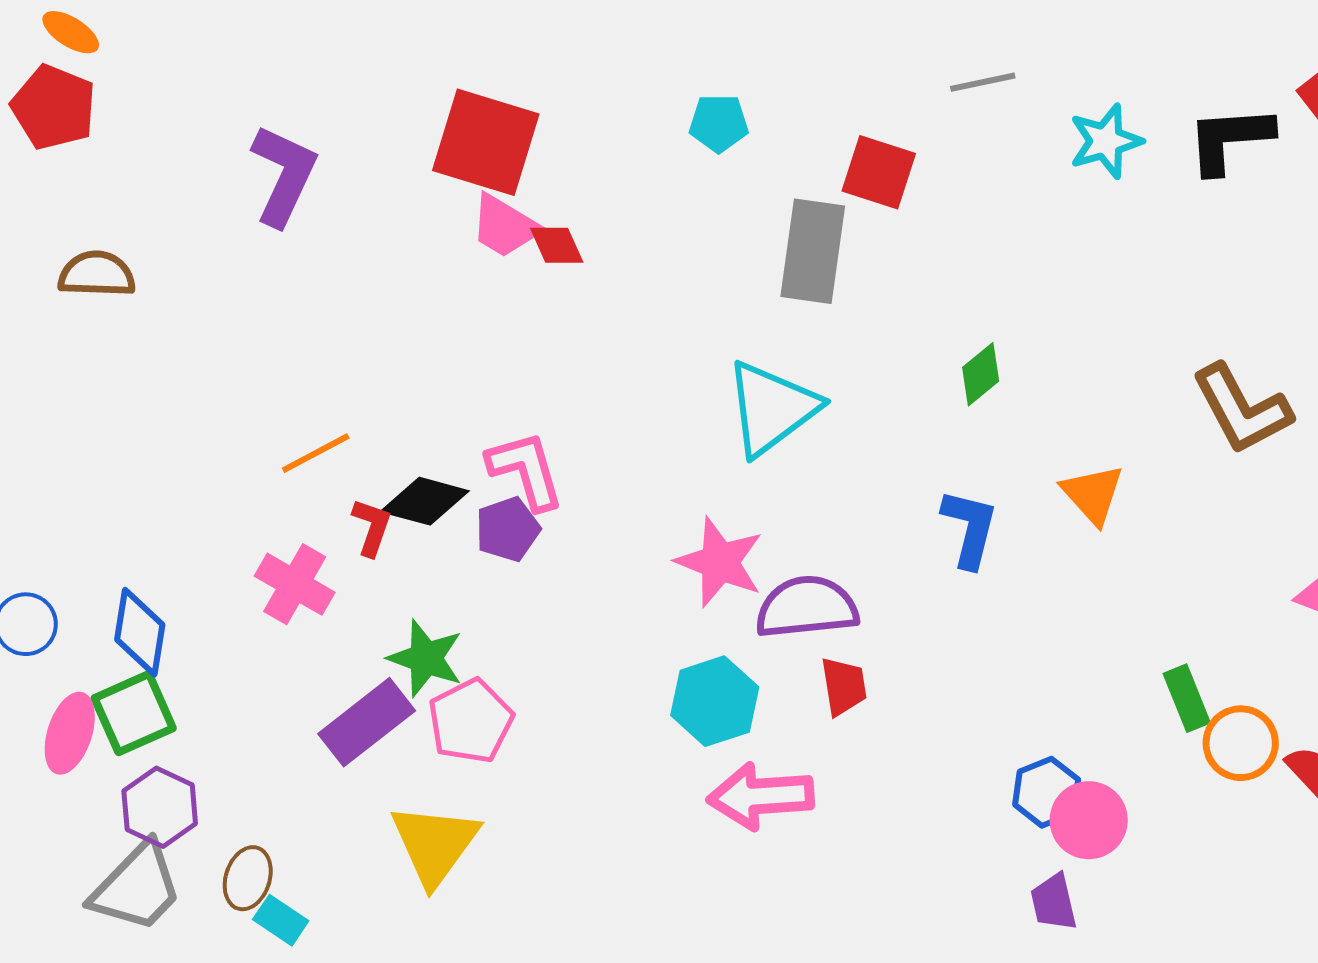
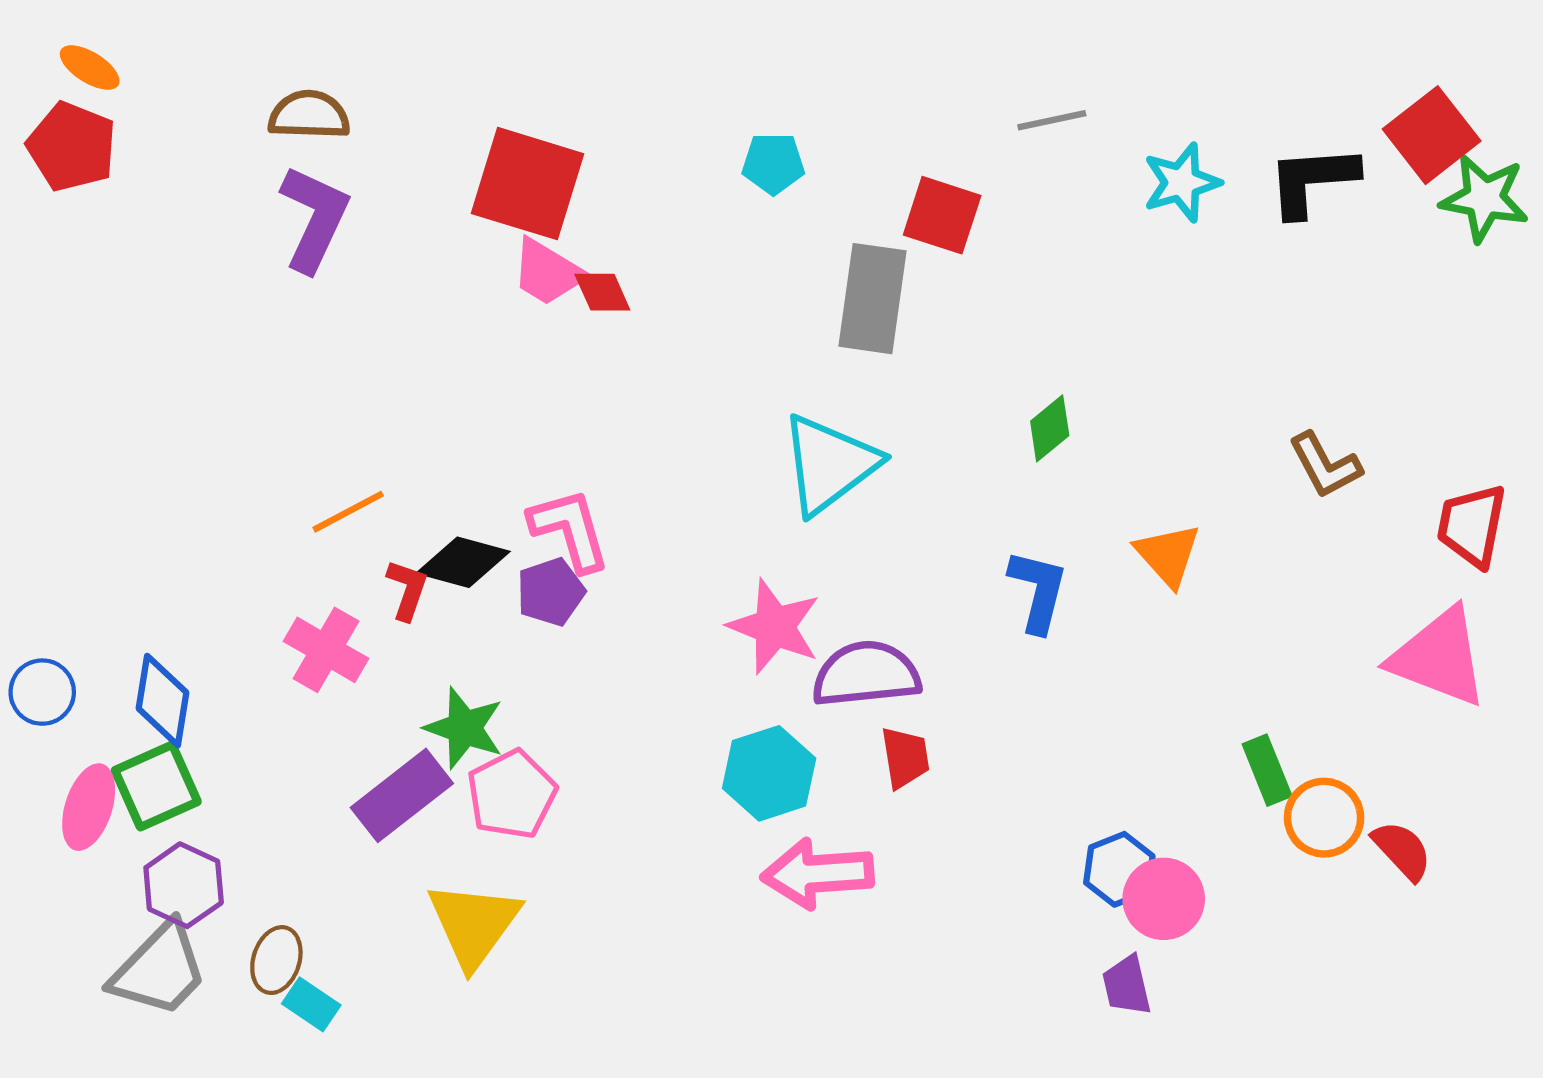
brown semicircle: (97, 274) -> (309, 115), moved
brown L-shape: (1242, 409) -> (1325, 465), size x0.7

